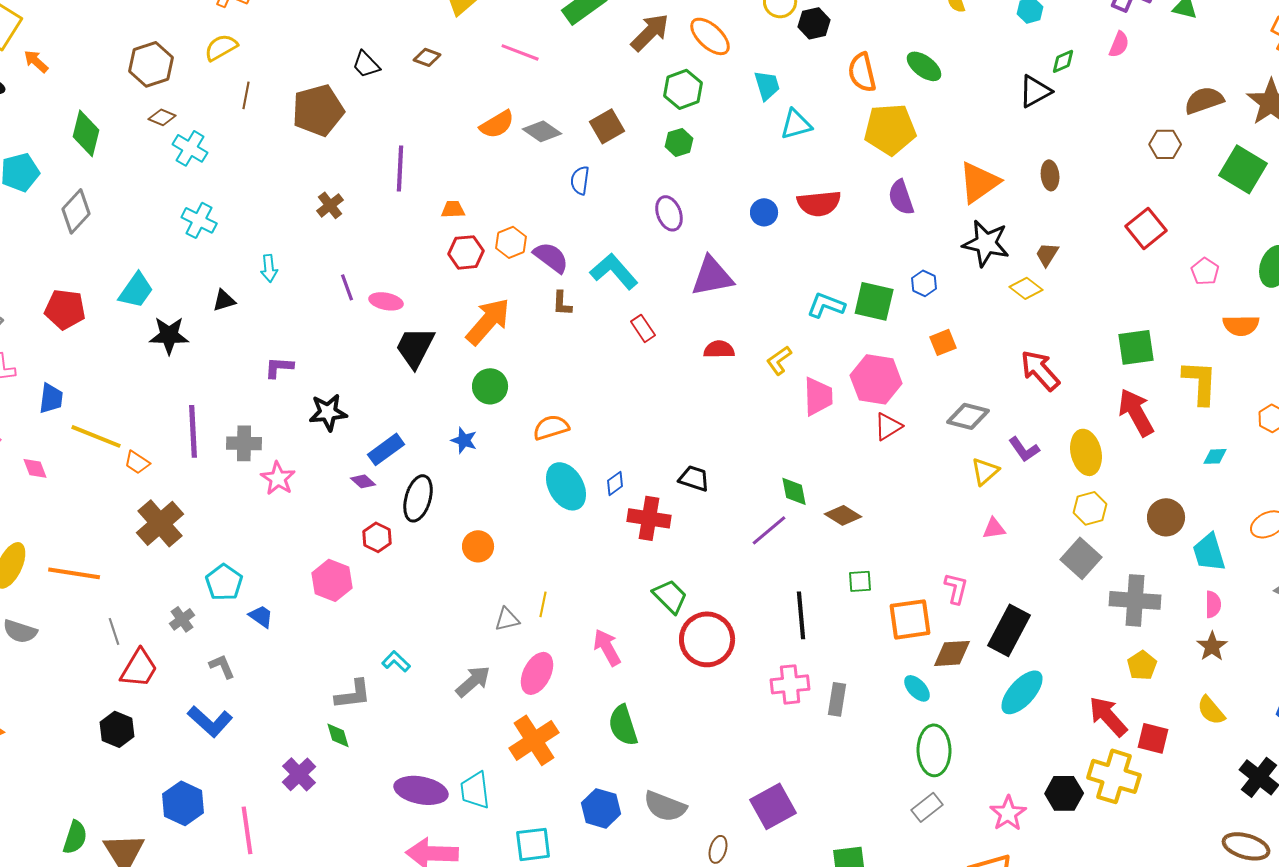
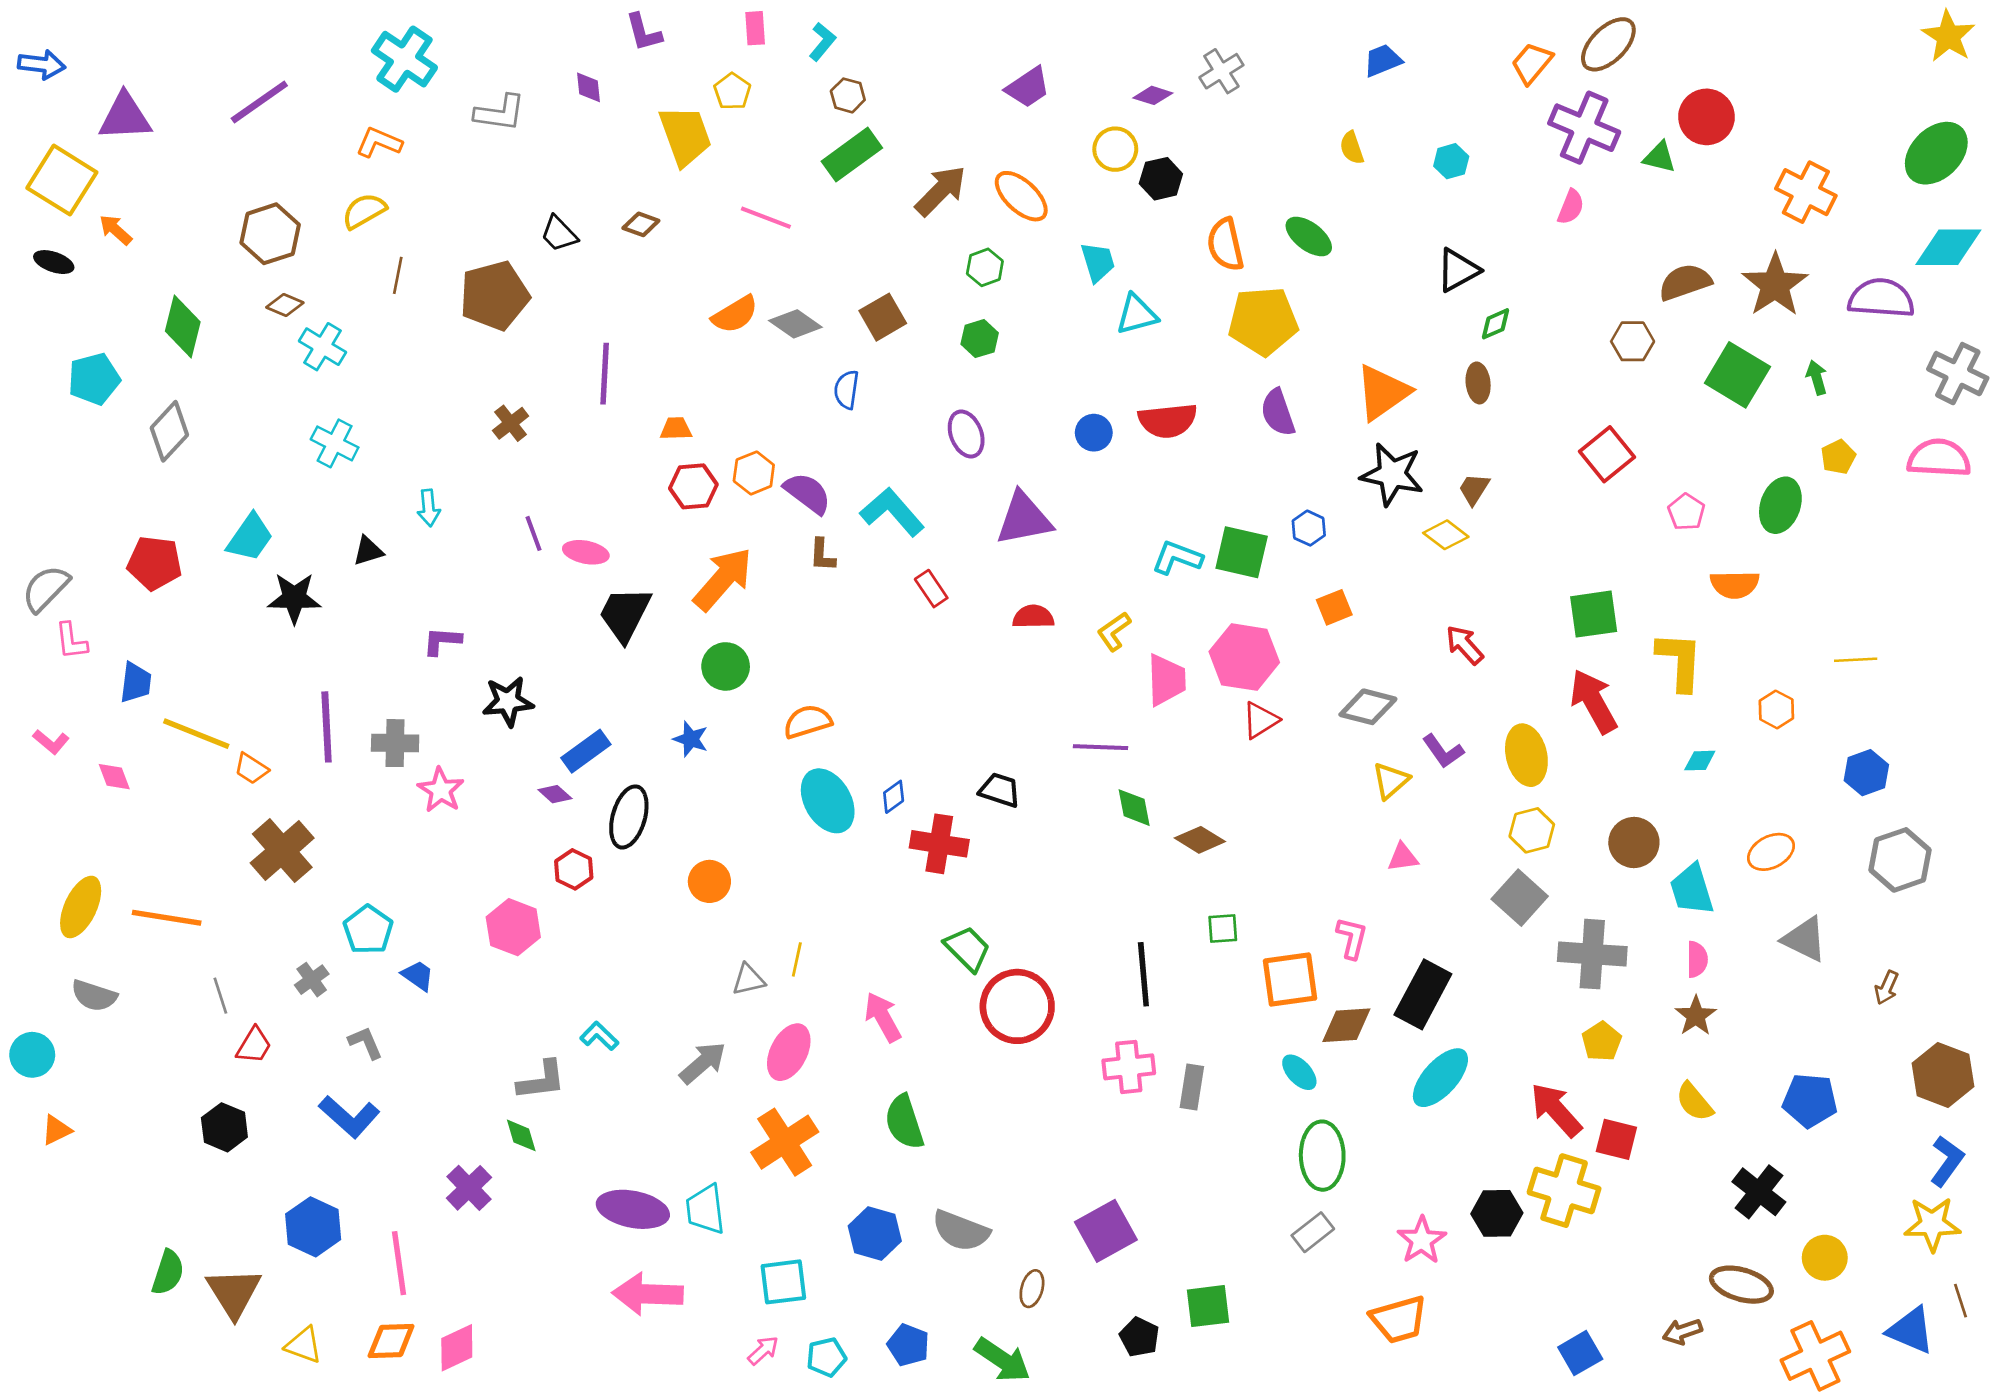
green diamond: (1063, 61) -> (1496, 324), moved
green hexagon: (683, 89) -> (985, 267), size x0.7
red arrow: (1040, 370) -> (1465, 645), size x0.7
purple line: (769, 530) -> (1100, 747), moved, turned 42
red trapezoid: (139, 668) -> (254, 1045), size x0.7

